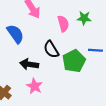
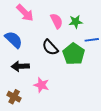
green star: (84, 18) -> (76, 22), moved
black arrow: (29, 64) -> (20, 66), moved

